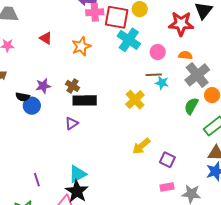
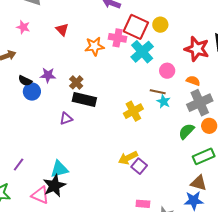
pink cross: (95, 12) -> (118, 38), moved
purple square: (167, 160) -> (139, 166), moved
purple line: (37, 180) -> (19, 164), turned 40

